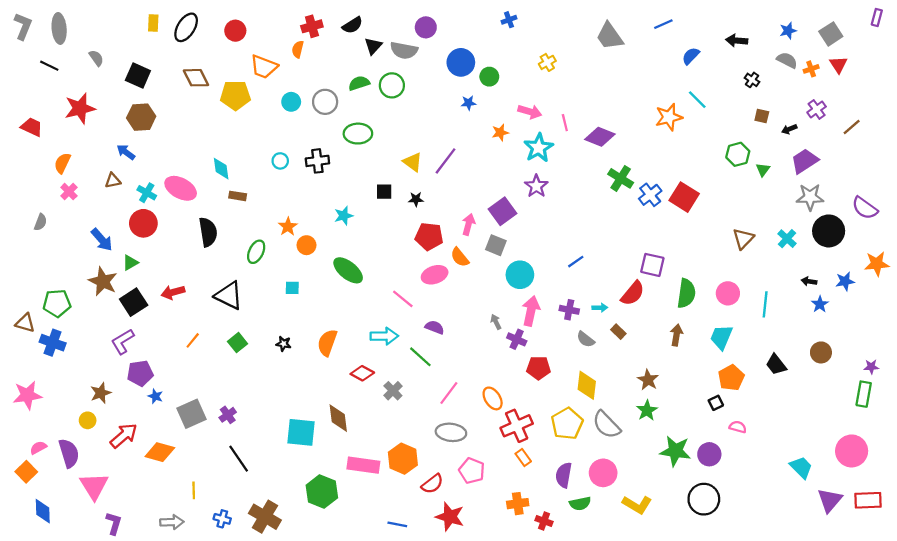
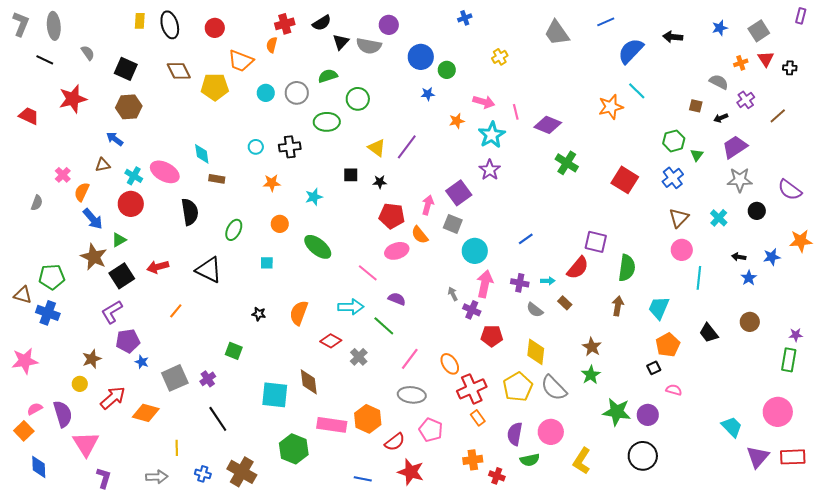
black ellipse: (186, 27) -> (170, 25), turned -48
blue semicircle: (691, 56) -> (631, 51), size x1.6
gray semicircle: (787, 60) -> (719, 82), moved
black cross: (752, 80) -> (790, 68), moved, turned -32
green circle: (392, 85) -> (358, 99), moved
orange semicircle: (62, 163) -> (82, 192), moved
blue cross: (650, 195) -> (673, 178), moved
orange star: (288, 227) -> (272, 183), moved, turned 30
black circle: (829, 231) -> (757, 211), size x0.6
pink circle: (728, 293) -> (682, 250), moved
green square: (238, 343) -> (234, 351), moved, turned -30
yellow L-shape: (637, 505) -> (582, 461), turned 92

